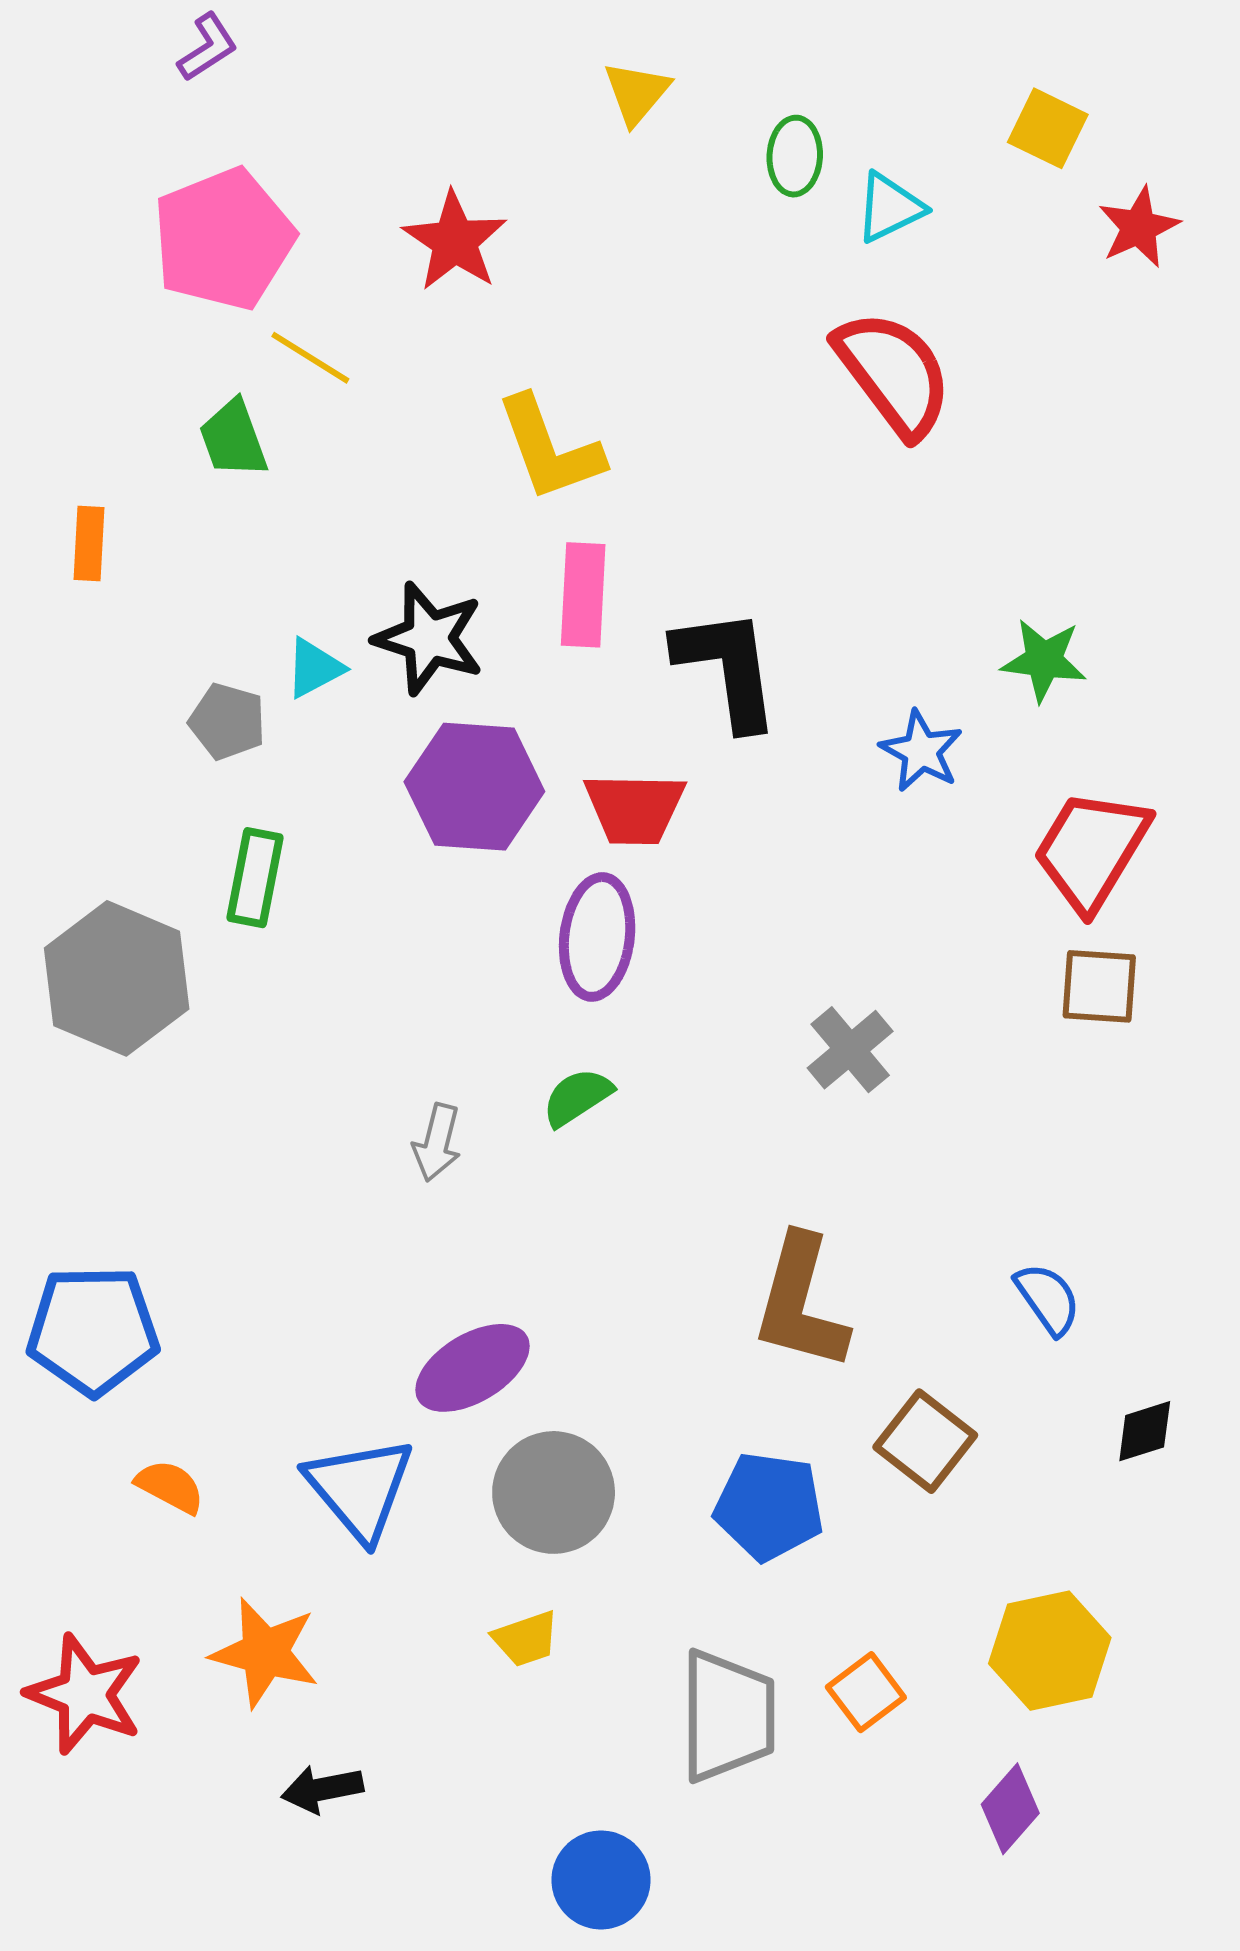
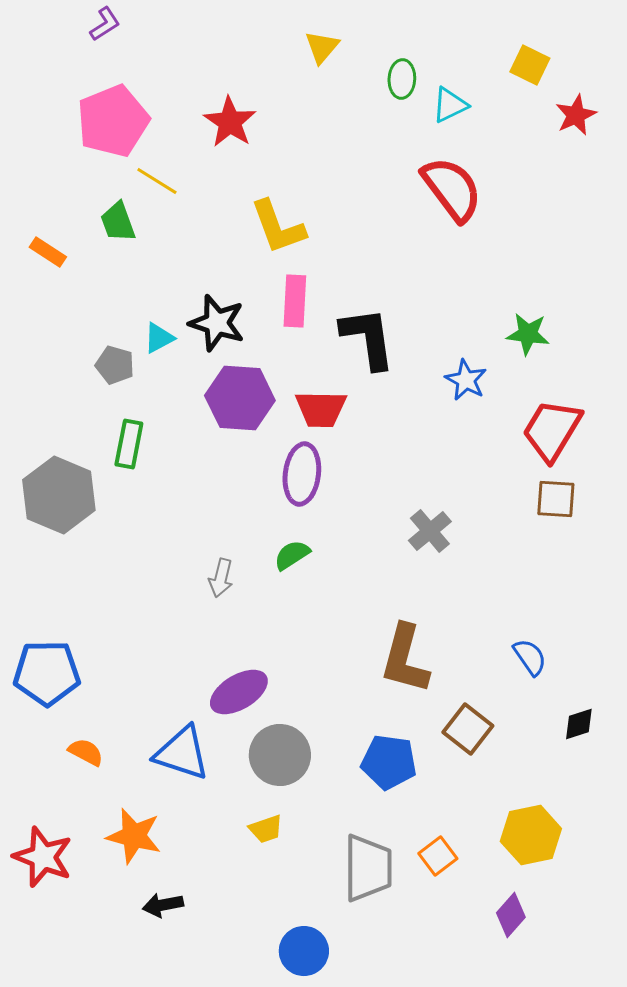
orange rectangle: (89, 544) -> (48, 252), moved, turned -60
blue triangle: (360, 1489) -> (182, 753), turned -32

